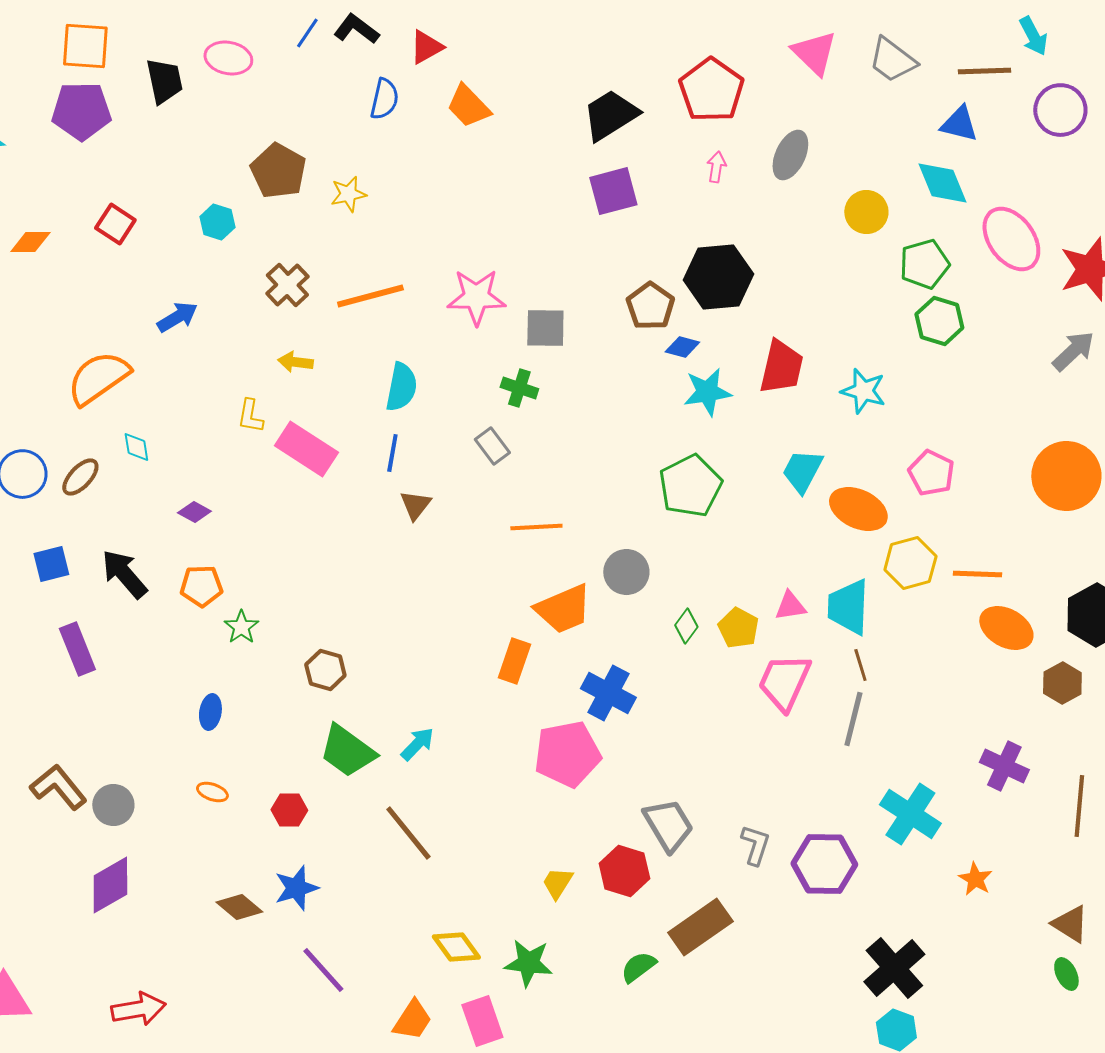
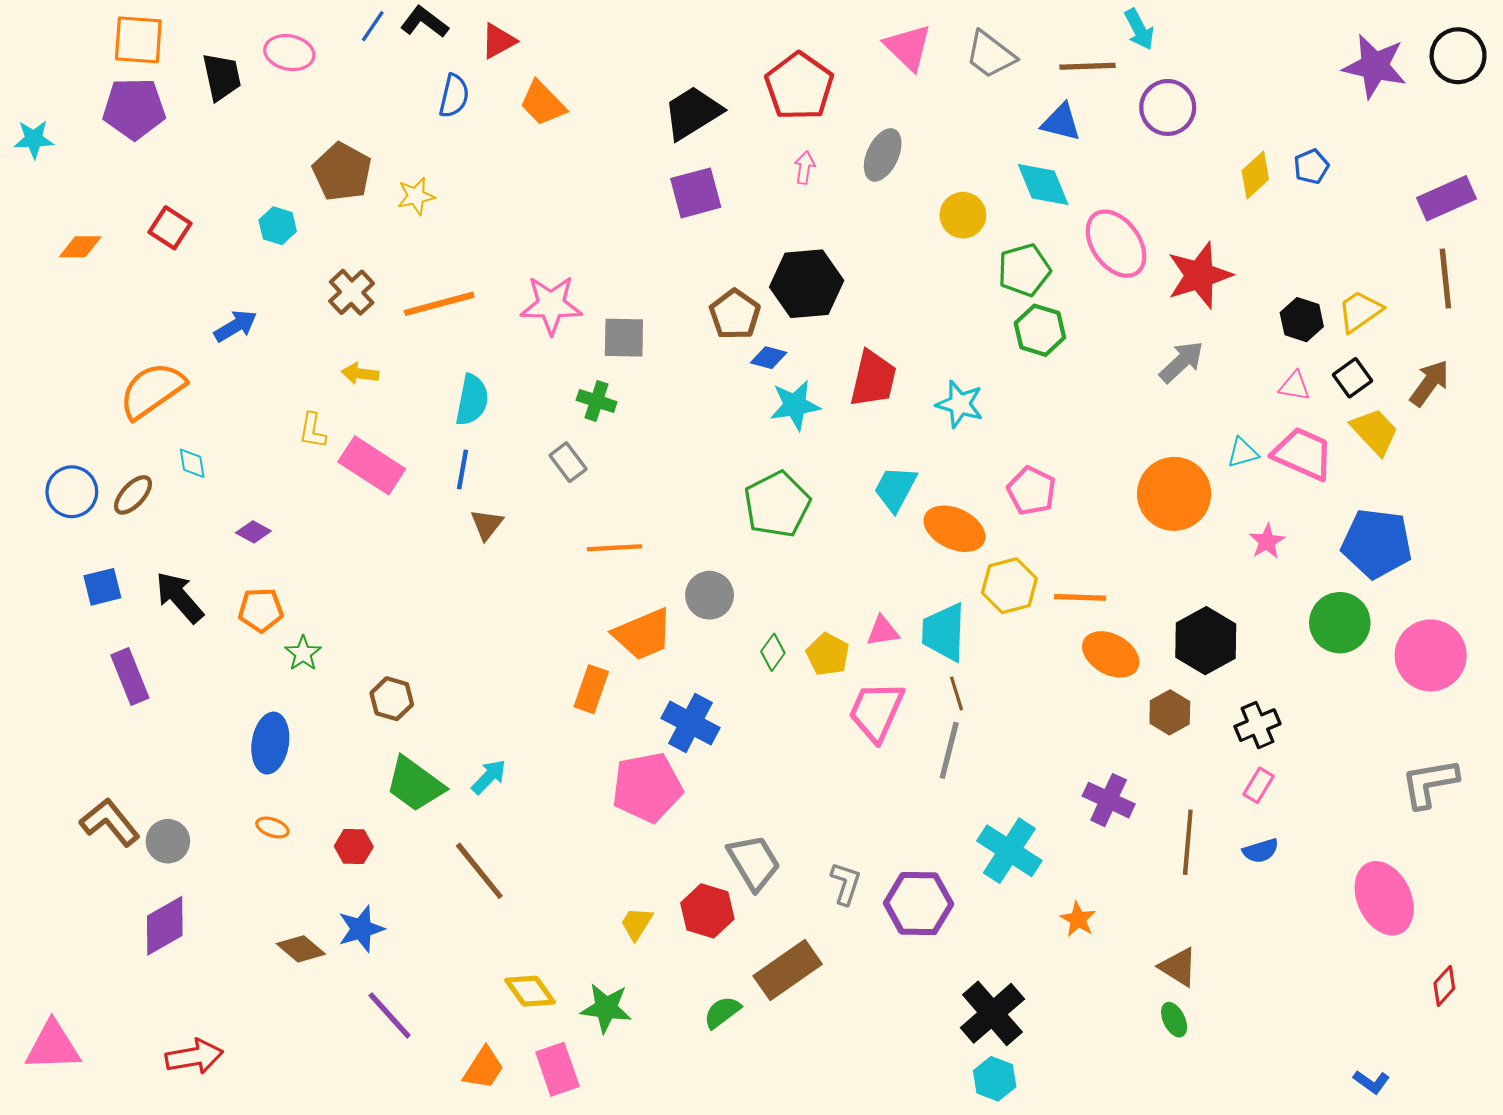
blue ellipse: (210, 712) -> (270, 743), size x1.6

